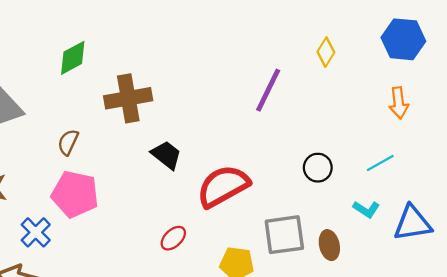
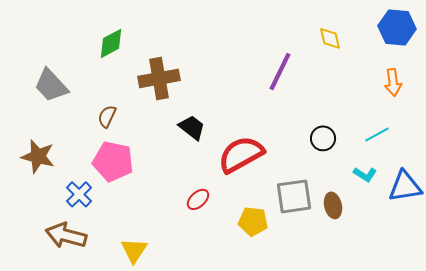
yellow diamond: (326, 52) -> (330, 38), turned -45

